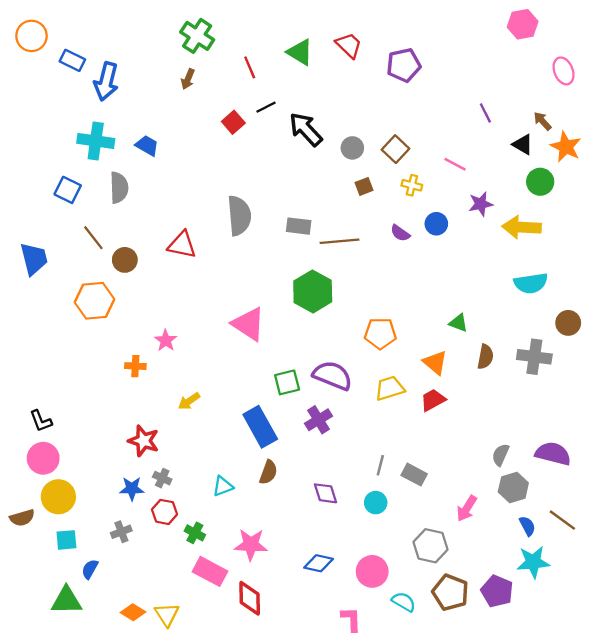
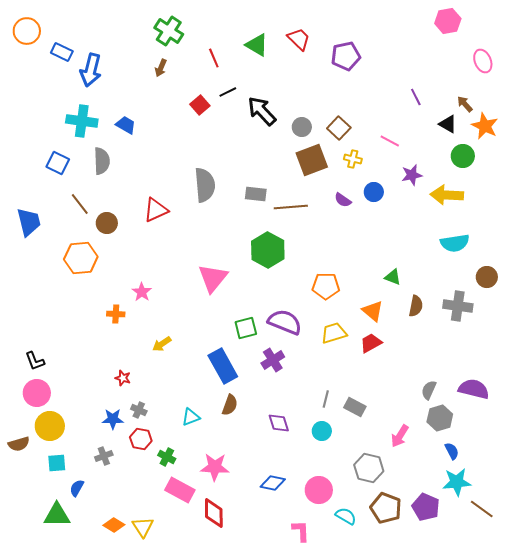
brown square: (364, 186) -> (312, 160), size x2.0
red triangle: (182, 245) -> (156, 210), turned -36
pink triangle: (249, 324) -> (213, 278), turned 36
red star: (144, 441) -> (123, 378), size x0.6
brown line: (562, 520) -> (482, 509), moved

